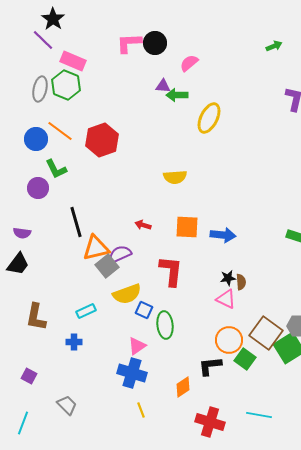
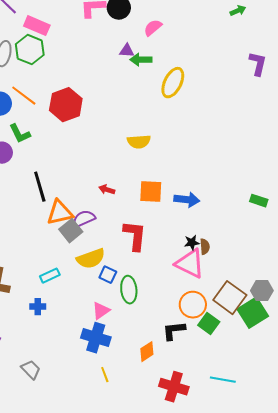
pink triangle: (226, 299) -> (190, 264), size x1.5

